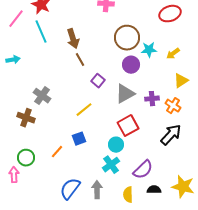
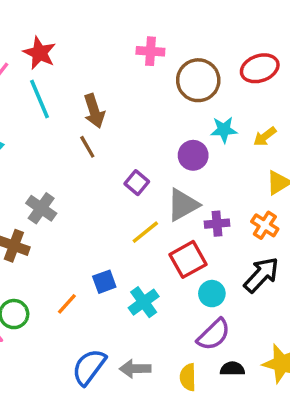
brown circle: (127, 38) -> (198, 80), moved
brown line: (80, 60) -> (87, 147), moved
purple cross: (152, 99) -> (217, 224), moved
yellow line: (84, 110) -> (145, 232), moved
cyan circle: (116, 145) -> (212, 294), moved
cyan cross: (111, 165) -> (144, 302), moved
gray arrow: (97, 190) -> (135, 369), turned -90

